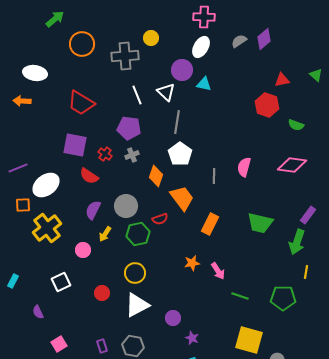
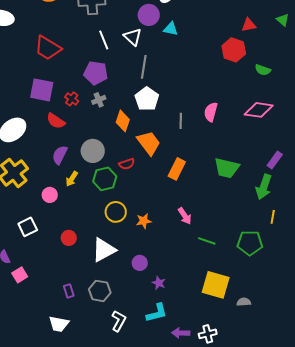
orange star: (192, 263) -> (144, 221), moved
yellow circle: (135, 273) -> (116, 212), moved
pink square: (59, 344) -> (20, 275), moved

